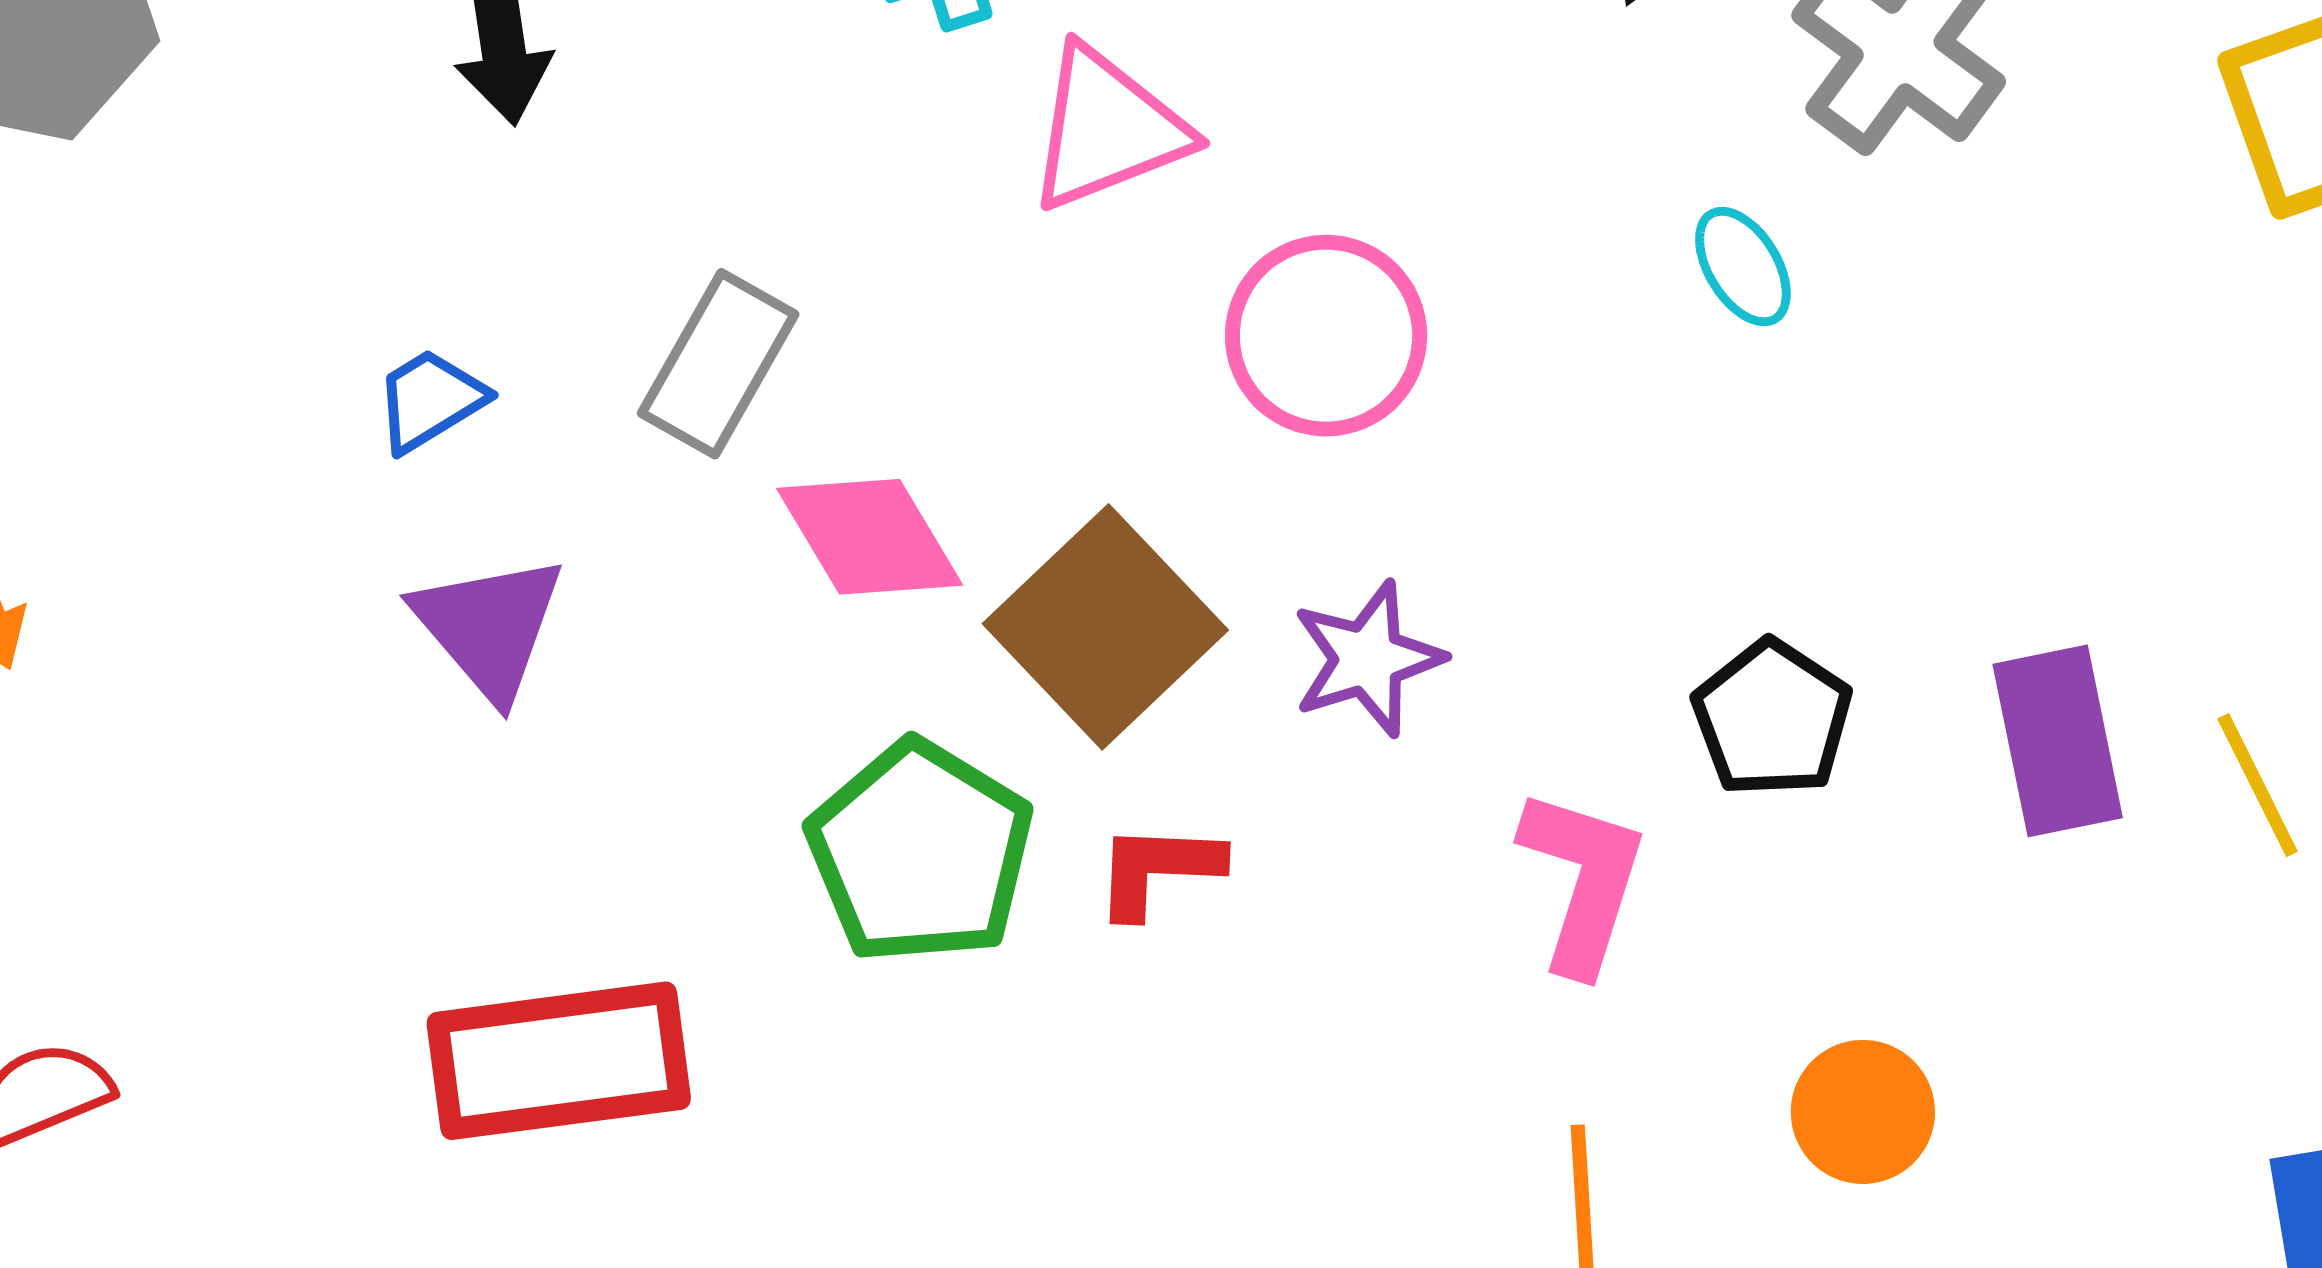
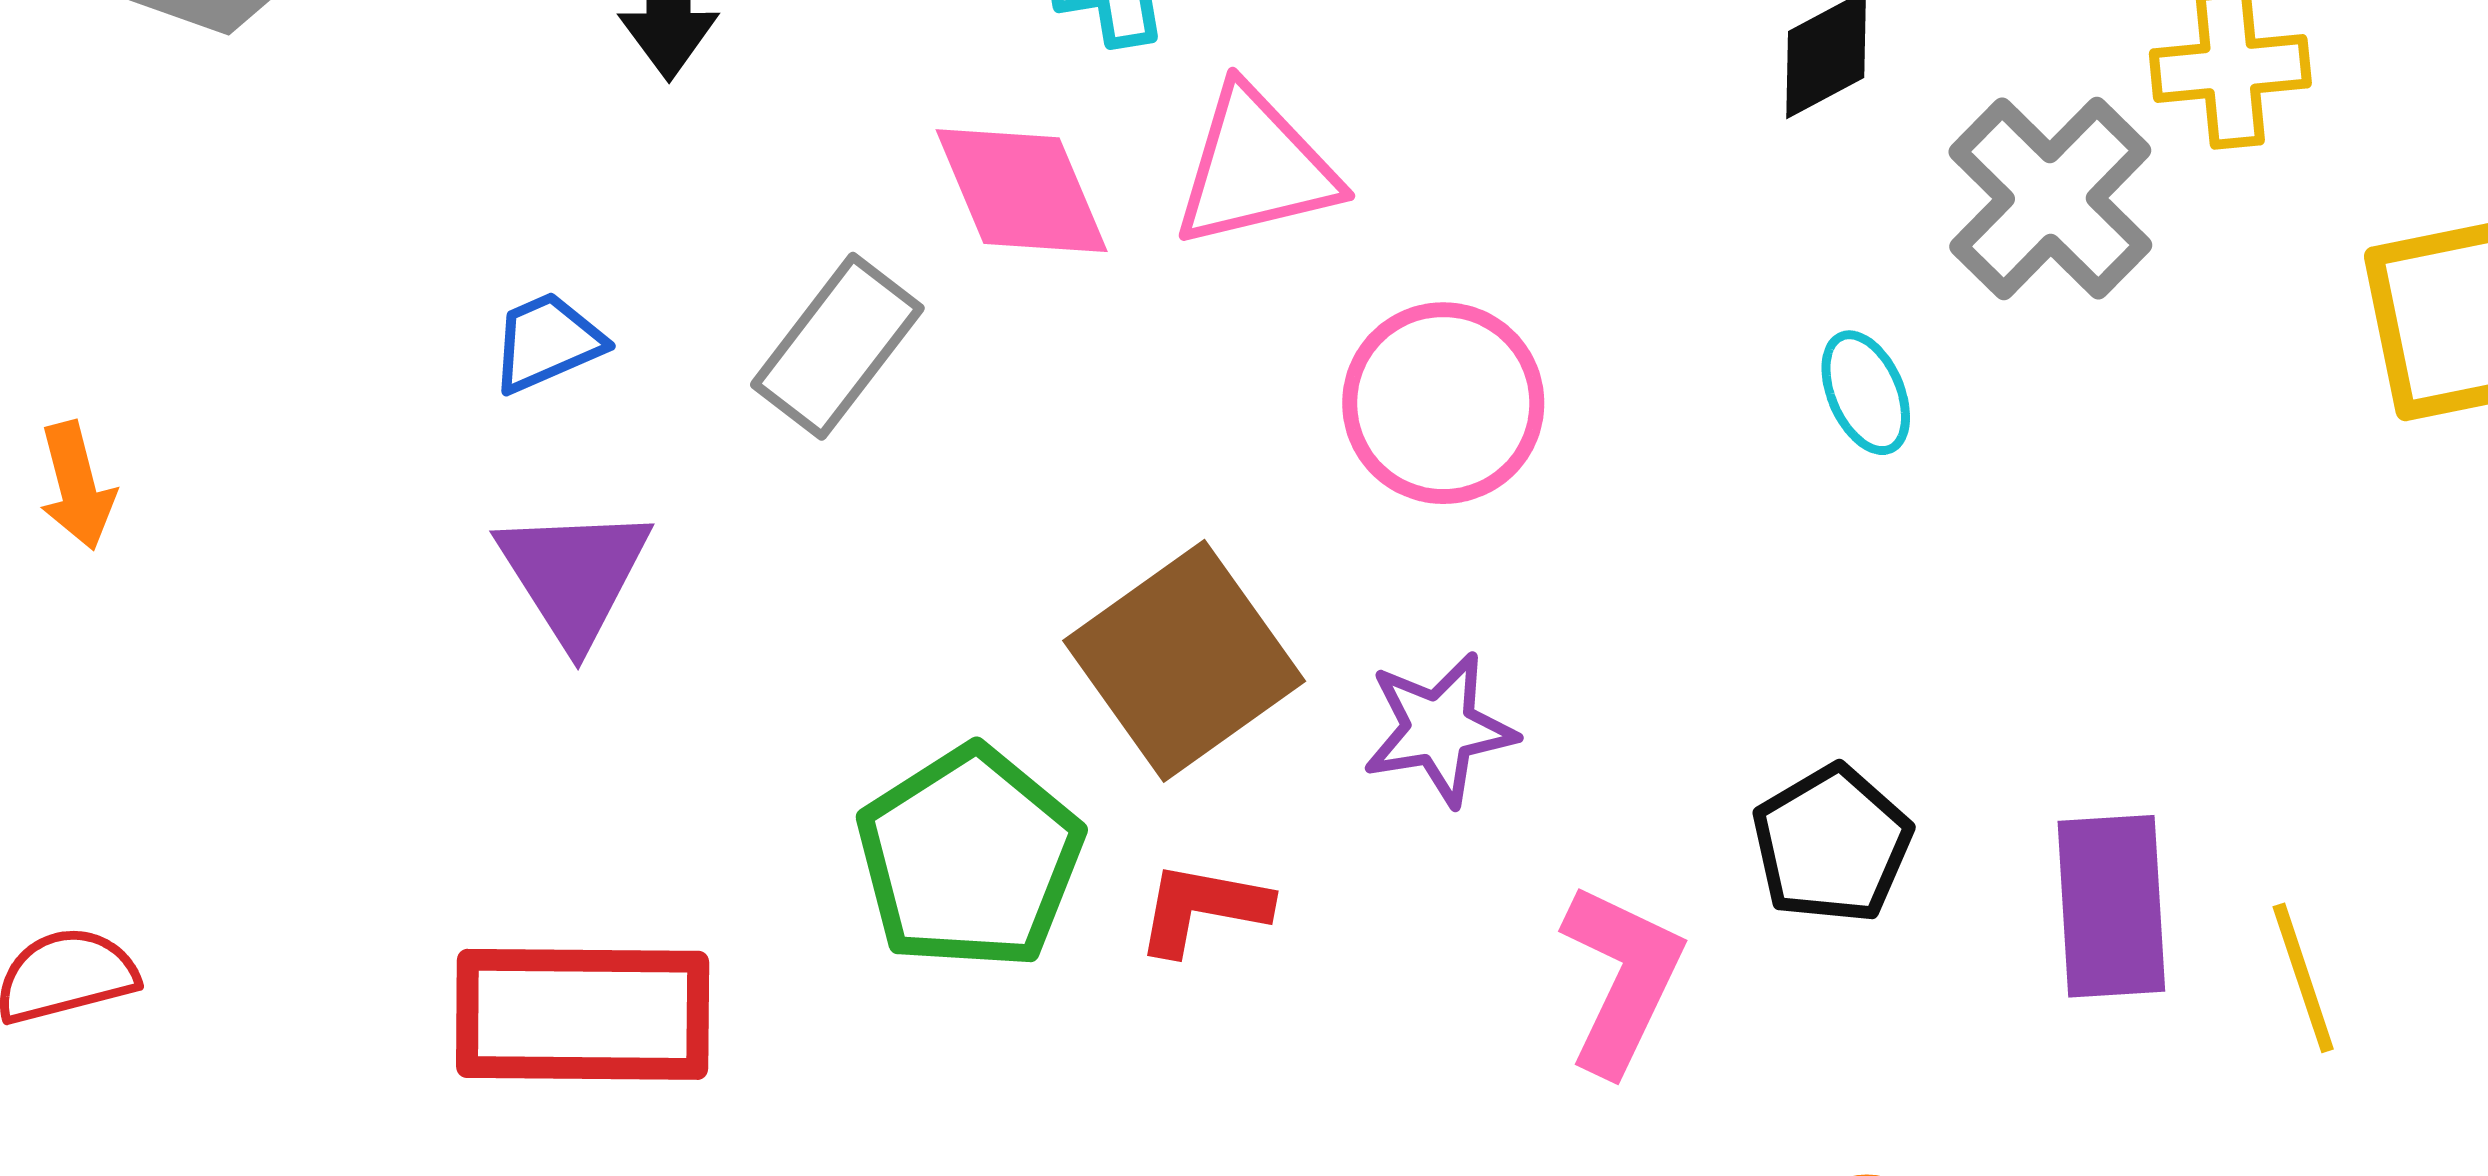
pink diamond: (870, 537) -> (1022, 191), moved

